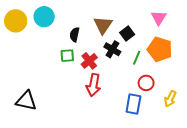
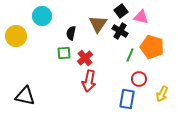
pink triangle: (159, 18) -> (141, 17), moved, turned -49
yellow circle: (16, 21) -> (16, 36), moved
black square: (127, 34) -> (121, 11), moved
black cross: (112, 49) -> (120, 31), moved

